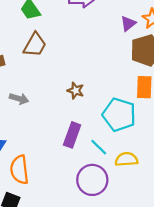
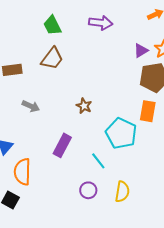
purple rectangle: (72, 135) -> (62, 145), moved
yellow semicircle: (126, 159) -> (122, 192), moved, turned 95
purple circle: (92, 180) -> (88, 190), size x0.6

